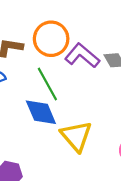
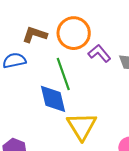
purple L-shape: (82, 56) -> (99, 53), size x0.7

